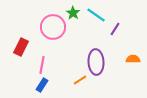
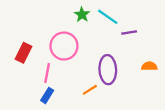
pink circle: (53, 27) -> (64, 46), moved
purple line: (115, 29) -> (129, 33), turned 48

